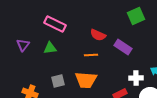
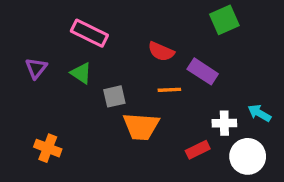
green triangle: (50, 48) -> (81, 73), turned 40
orange line: (91, 55) -> (169, 90), moved
gray square: (58, 81) -> (114, 96), moved

